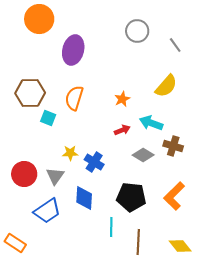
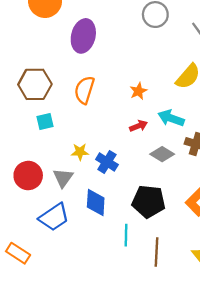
cyan square: (48, 118) -> (45, 121), moved, turned -35

